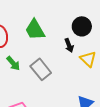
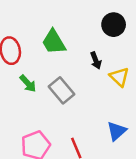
black circle: (82, 26) -> (114, 25), moved

